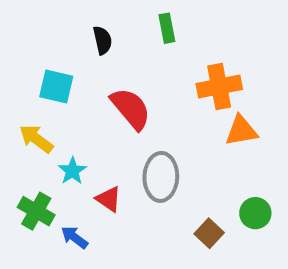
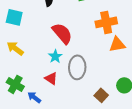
cyan square: (56, 86) -> (14, 17), moved
cyan star: (72, 171) -> (55, 56), moved

